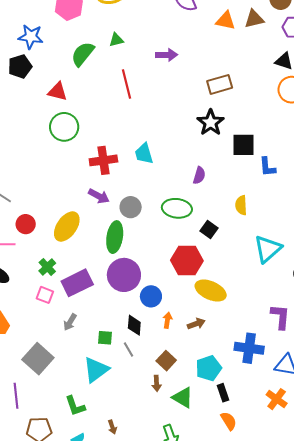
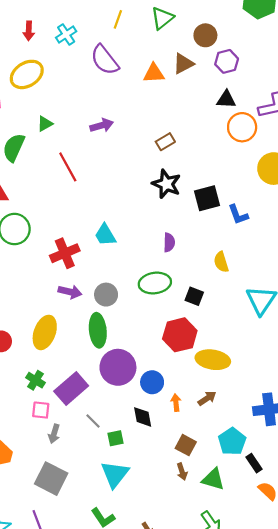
brown rectangle: (220, 84) -> (165, 142), size x0.7
gray arrow: (70, 322) -> (54, 434), moved
gray line: (128, 350) -> (93, 421), moved

